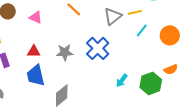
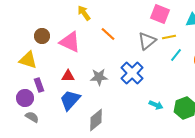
pink triangle: (36, 17) -> (70, 42), size x1.6
blue trapezoid: (36, 75) -> (70, 100), turned 55
cyan arrow: (122, 80) -> (156, 105), turned -104

